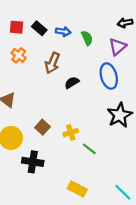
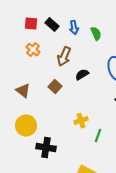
blue arrow: (63, 32) -> (74, 28), turned 72
brown square: (43, 127) -> (55, 87), moved
green line: (89, 149) -> (98, 136), turned 72

